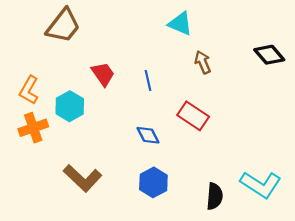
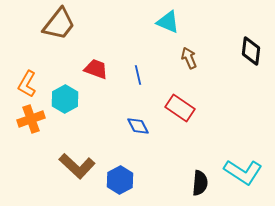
black diamond: (269, 55) -> (251, 51), turned 48
red trapezoid: (103, 74) -> (96, 69), turned -35
blue hexagon: (153, 182) -> (120, 180), moved

